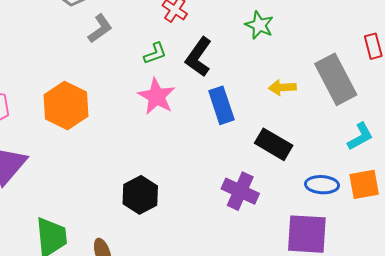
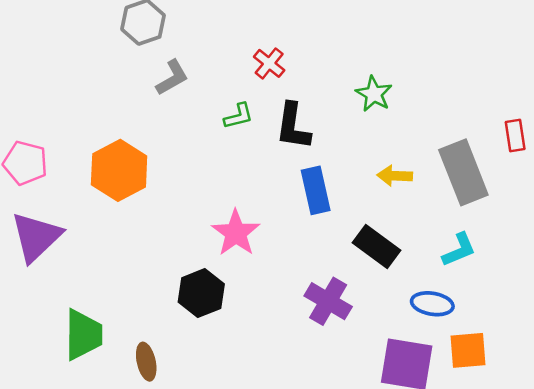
black L-shape: (199, 57) -> (293, 126), turned -33
pink star: (157, 96) -> (236, 233), moved
cyan L-shape: (360, 137) -> (459, 250), moved
orange square: (364, 184) -> (468, 350), moved

